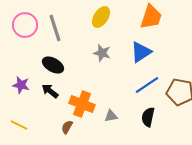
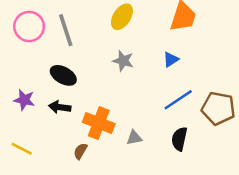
blue triangle: (141, 52) -> (171, 59), size x0.6
black arrow: (50, 91) -> (60, 107), turned -30

